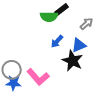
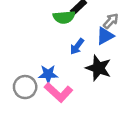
blue triangle: (79, 45) -> (105, 36), moved
blue star: (13, 83) -> (48, 74), moved

